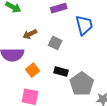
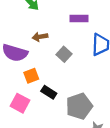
black rectangle: (61, 71) -> (49, 92), moved

